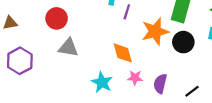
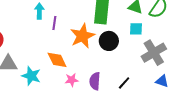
cyan star: (102, 82) -> (31, 76), moved

